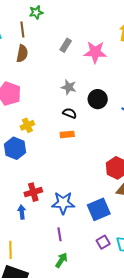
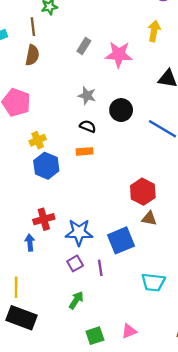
blue hexagon: (15, 148) -> (46, 166), moved
purple line: (59, 234) -> (100, 268), moved
purple square: (103, 242) -> (75, 263), moved

